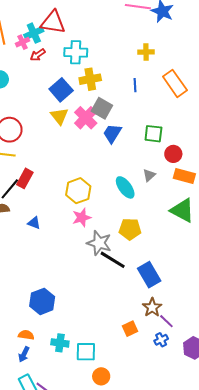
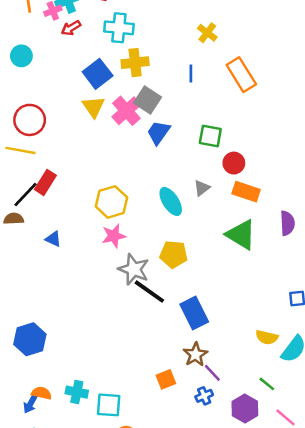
yellow cross: (146, 52) -> (207, 33), turned 35
blue hexagon: (42, 301) -> (30, 339), moved
orange semicircle: (26, 335) -> (42, 393), moved

